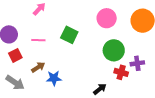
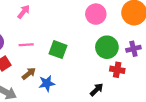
green square: (69, 35) -> (58, 50), moved
purple cross: (137, 63) -> (133, 49), moved

